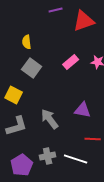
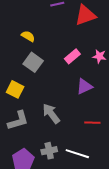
yellow semicircle: (27, 42) -> (28, 36), turned 128
purple triangle: (83, 110) -> (84, 86), moved, turned -36
red line: (93, 139) -> (92, 123), moved

